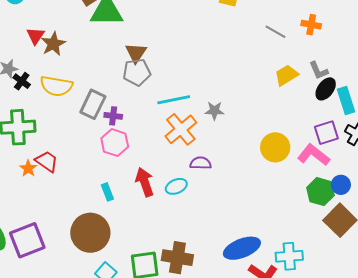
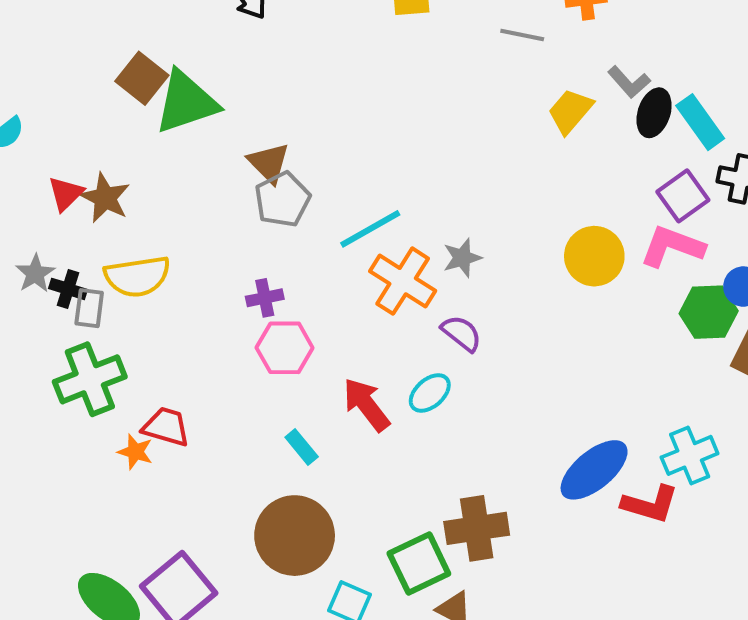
red triangle: (35, 36) -> (66, 194), turned 30
gray rectangle: (93, 104) -> (89, 308), moved, size x0.7
gray star: (214, 111) -> (462, 258), moved
purple semicircle: (201, 163) -> (461, 333), turned 55

